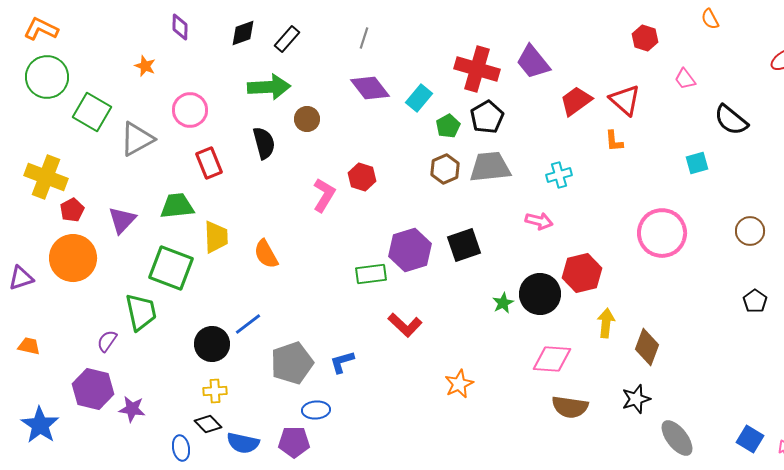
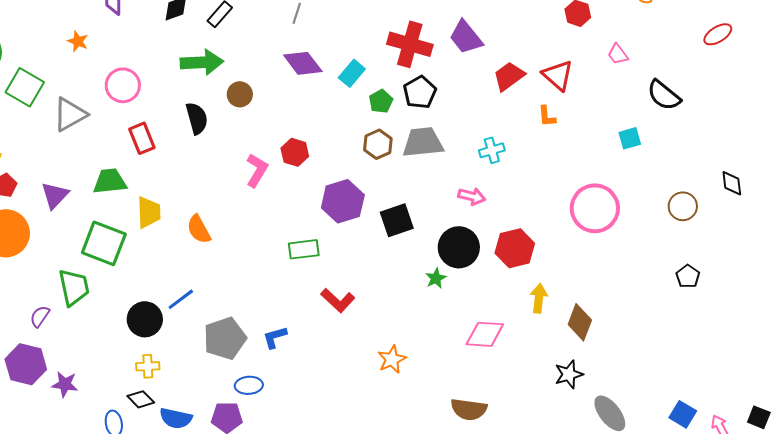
purple hexagon: (410, 250) -> (343, 201), moved
black circle: (540, 294) -> (459, 247), moved
brown semicircle: (570, 407) -> (469, 409), moved

